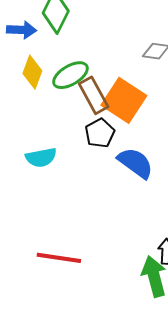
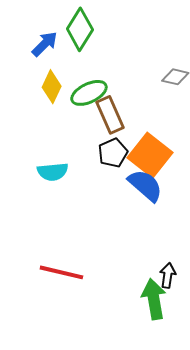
blue arrow: (22, 30) -> (45, 44), turned -52
orange square: (124, 100) -> (150, 155), moved

